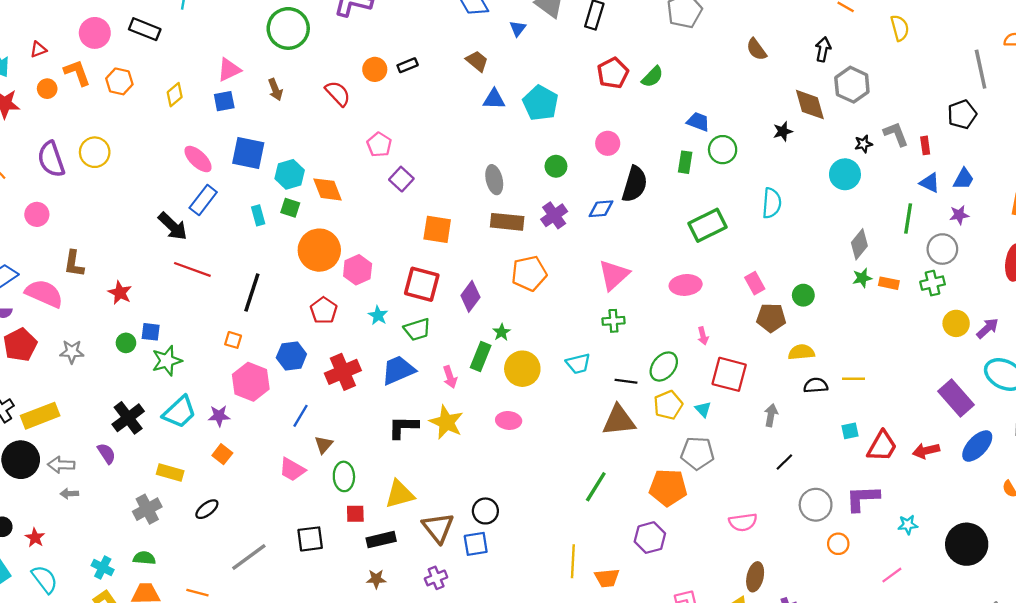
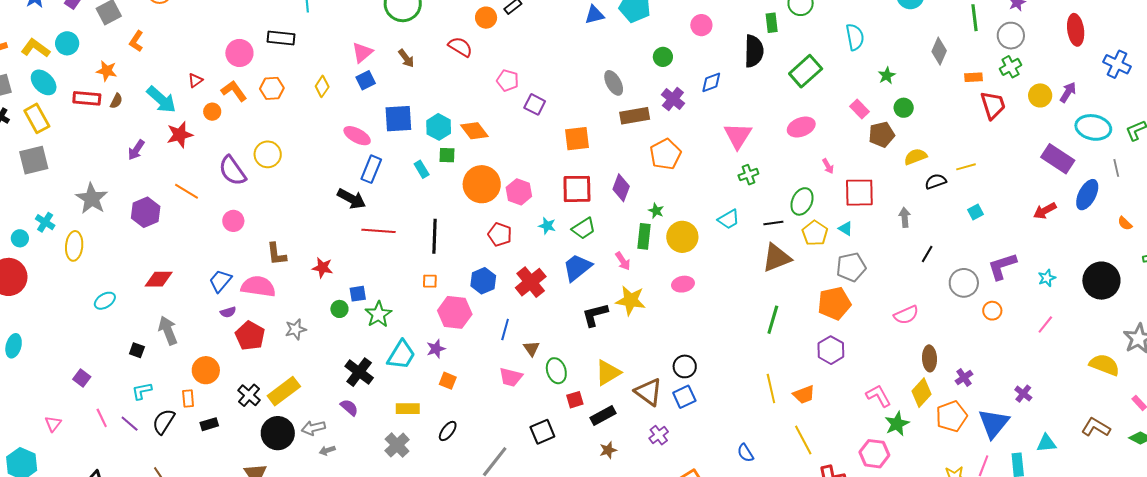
black semicircle: (635, 184) -> (754, 51), moved
green star: (862, 278) -> (887, 76), moved
red trapezoid: (882, 446) -> (993, 105), moved, turned -32

